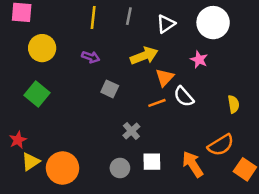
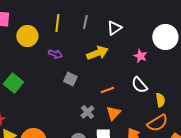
white circle: (213, 23) -> (165, 37), moved
yellow circle: (42, 48) -> (27, 36), moved
orange triangle: (165, 77) -> (113, 113), moved
white semicircle: (184, 97) -> (139, 85), moved
yellow semicircle: (233, 104) -> (160, 100), moved

